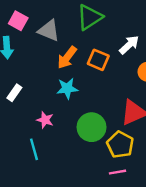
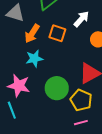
pink star: (45, 120) -> (19, 86), size x1.6

